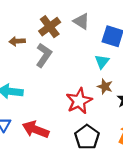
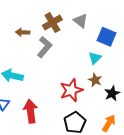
red arrow: (36, 129) -> (31, 111), turned 55

